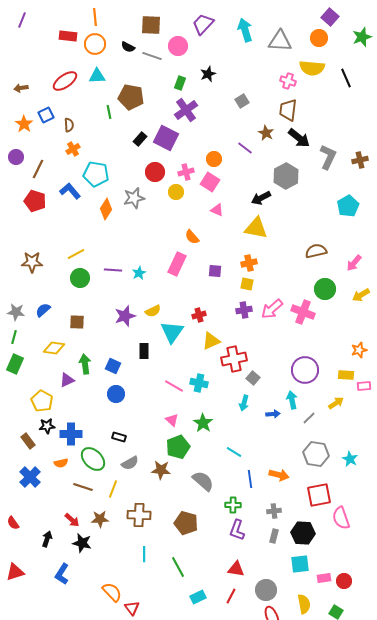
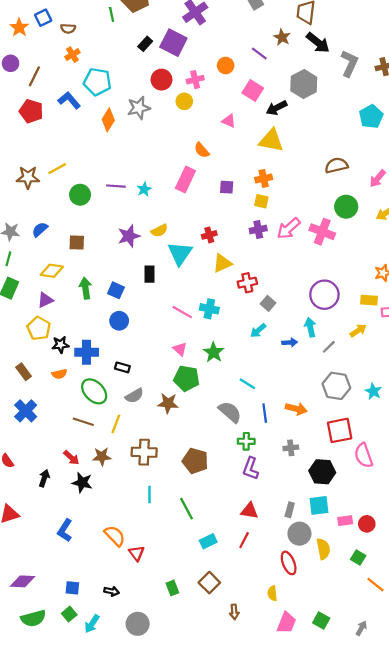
brown semicircle: (69, 125) -> (68, 29), turned 96
pink square: (210, 182) -> (253, 90), moved
yellow line: (76, 254) -> (57, 169), moved
red cross: (234, 359) -> (247, 283), size x0.7
purple triangle: (67, 380) -> (45, 300), moved
cyan arrow: (244, 403) -> (258, 331), turned 35
black star: (47, 426) -> (60, 345), moved
blue cross: (71, 434) -> (87, 352), moved
green pentagon: (178, 447) -> (186, 378), turned 30
orange semicircle: (61, 463) -> (59, 374), moved
gray semicircle: (203, 481) -> (230, 412), moved
gray rectangle: (274, 536) -> (290, 510), moved
blue L-shape: (62, 574) -> (65, 530), moved
gray circle: (266, 590) -> (299, 534), moved

